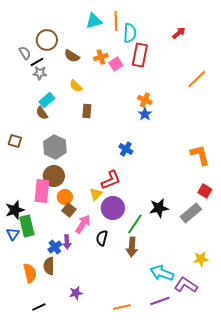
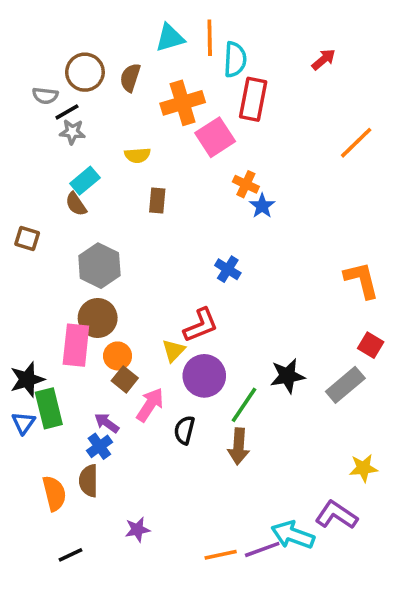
gray semicircle: (25, 53) -> (45, 96), turned 128
brown semicircle: (72, 56) -> (130, 78), moved, turned 77
orange cross: (101, 57) -> (183, 103), size x1.6
pink square: (116, 64) -> (215, 137), moved, size x1.5
yellow semicircle: (76, 86) -> (137, 155), turned -48
orange cross: (145, 100) -> (246, 184), moved
brown square: (15, 141) -> (27, 238), moved
purple arrow: (67, 242) -> (107, 423), moved, turned 128
cyan arrow: (162, 273) -> (293, 535), moved
purple line: (160, 301) -> (262, 549), moved

